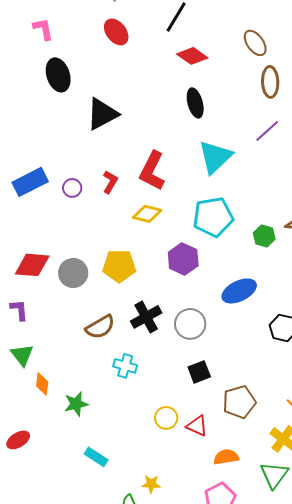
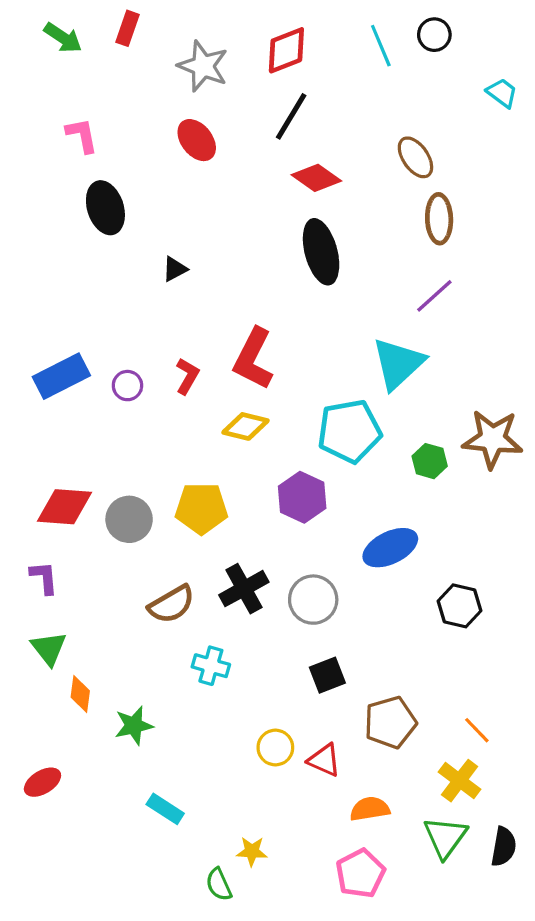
black ellipse: (195, 103) -> (321, 252), size x1.4
black triangle: (102, 114) -> (175, 269), size x0.5
cyan triangle: (215, 157) -> (398, 364), moved

